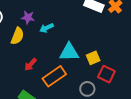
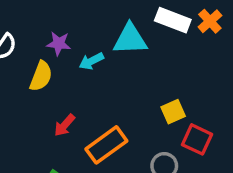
cyan triangle: (69, 52) -> (130, 39), moved

